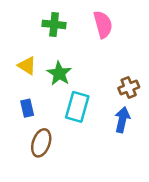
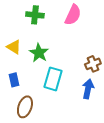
pink semicircle: (103, 24) -> (73, 15), turned 40

